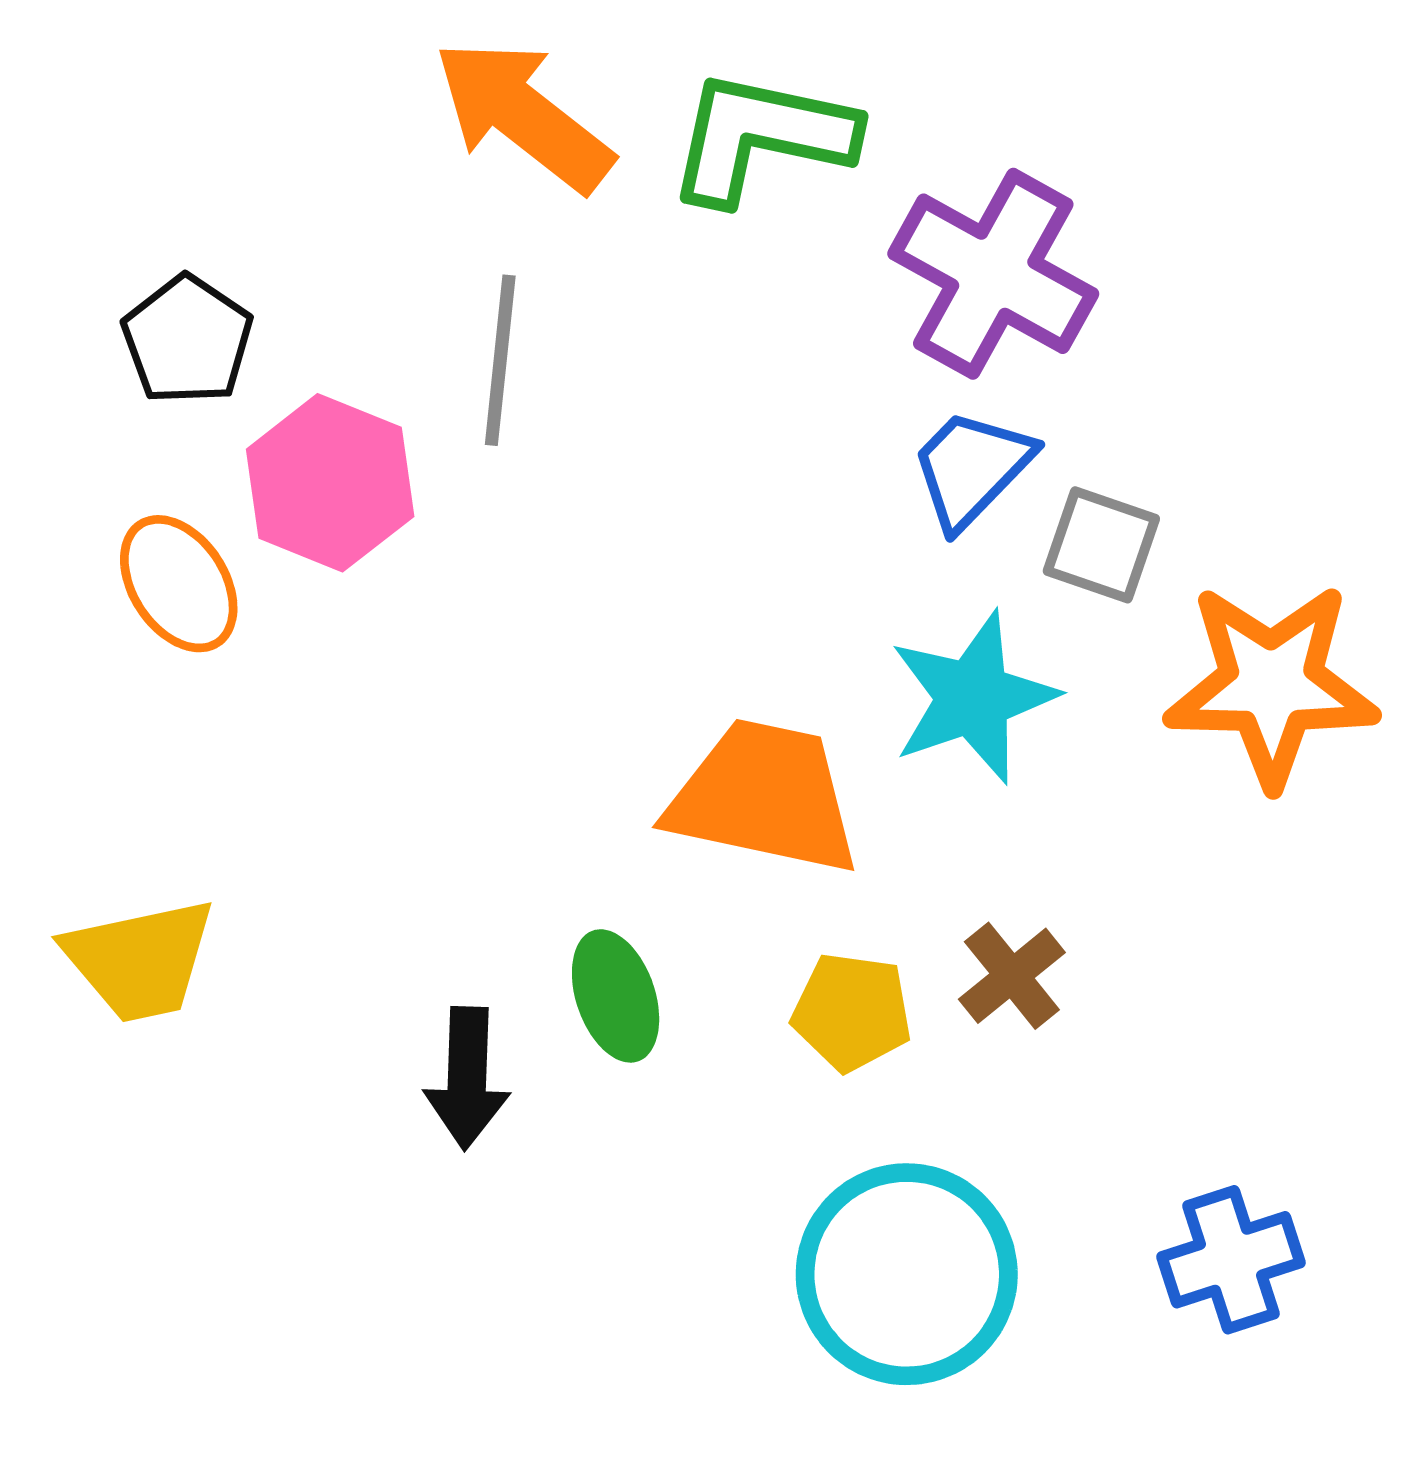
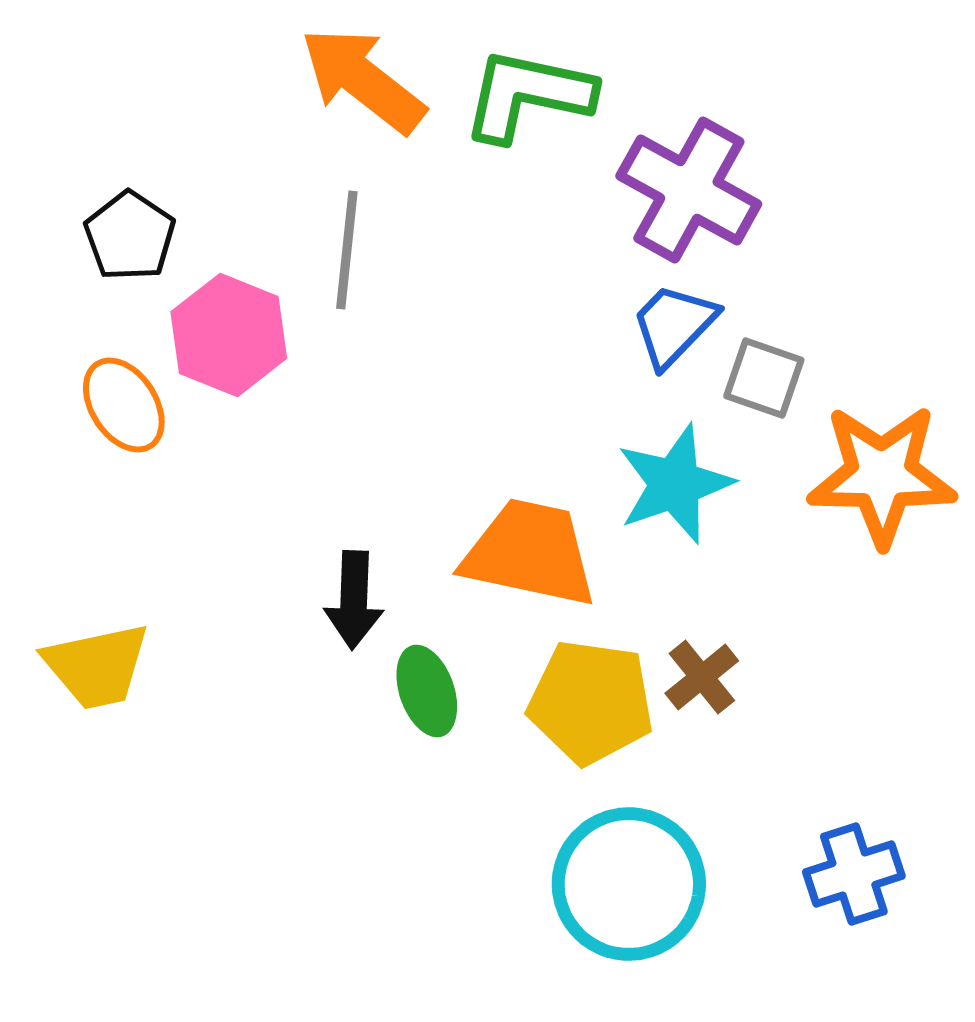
yellow pentagon: (852, 1012) -> (591, 702), size x1.5
black arrow: (467, 1078) -> (354, 600), moved

